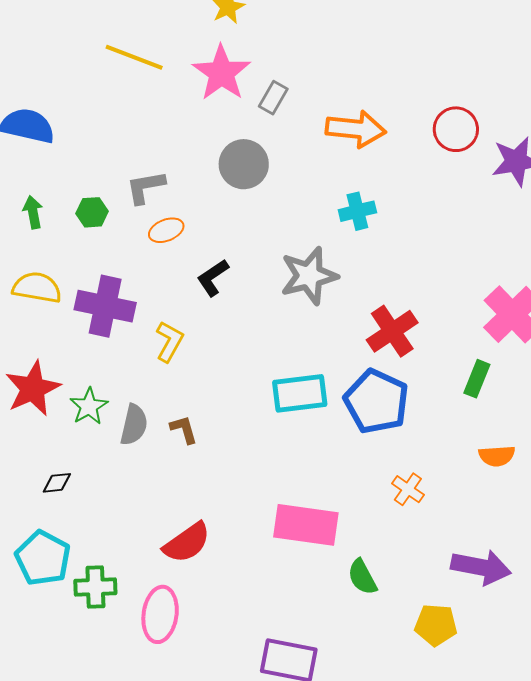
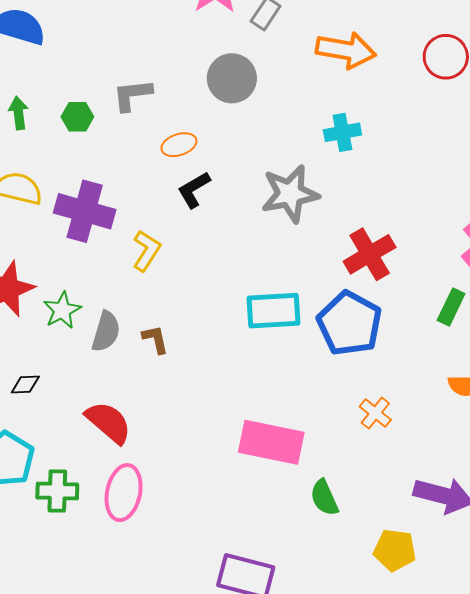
orange ellipse: (166, 230) -> (179, 145), moved
red semicircle: (187, 543) -> (109, 422), moved, turned -108
pink ellipse: (160, 614) -> (124, 493), moved

